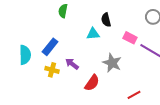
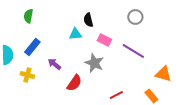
green semicircle: (63, 11) -> (28, 16), moved
pink rectangle: (130, 38) -> (104, 40), moved
yellow cross: (52, 70) -> (27, 75), moved

